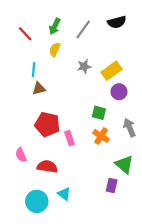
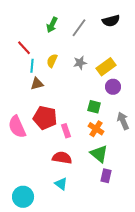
red line: (25, 34) -> (24, 48), moved
yellow semicircle: (55, 50) -> (52, 61), moved
pink semicircle: (21, 155) -> (17, 127), moved, size x1.6
green triangle: (124, 164) -> (99, 154), moved
red semicircle: (47, 167) -> (62, 158), moved
cyan circle: (37, 201) -> (23, 197), moved

